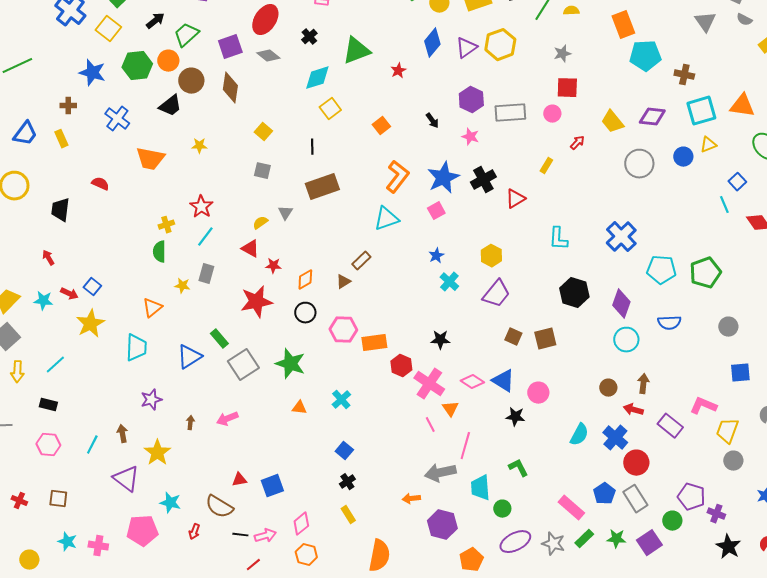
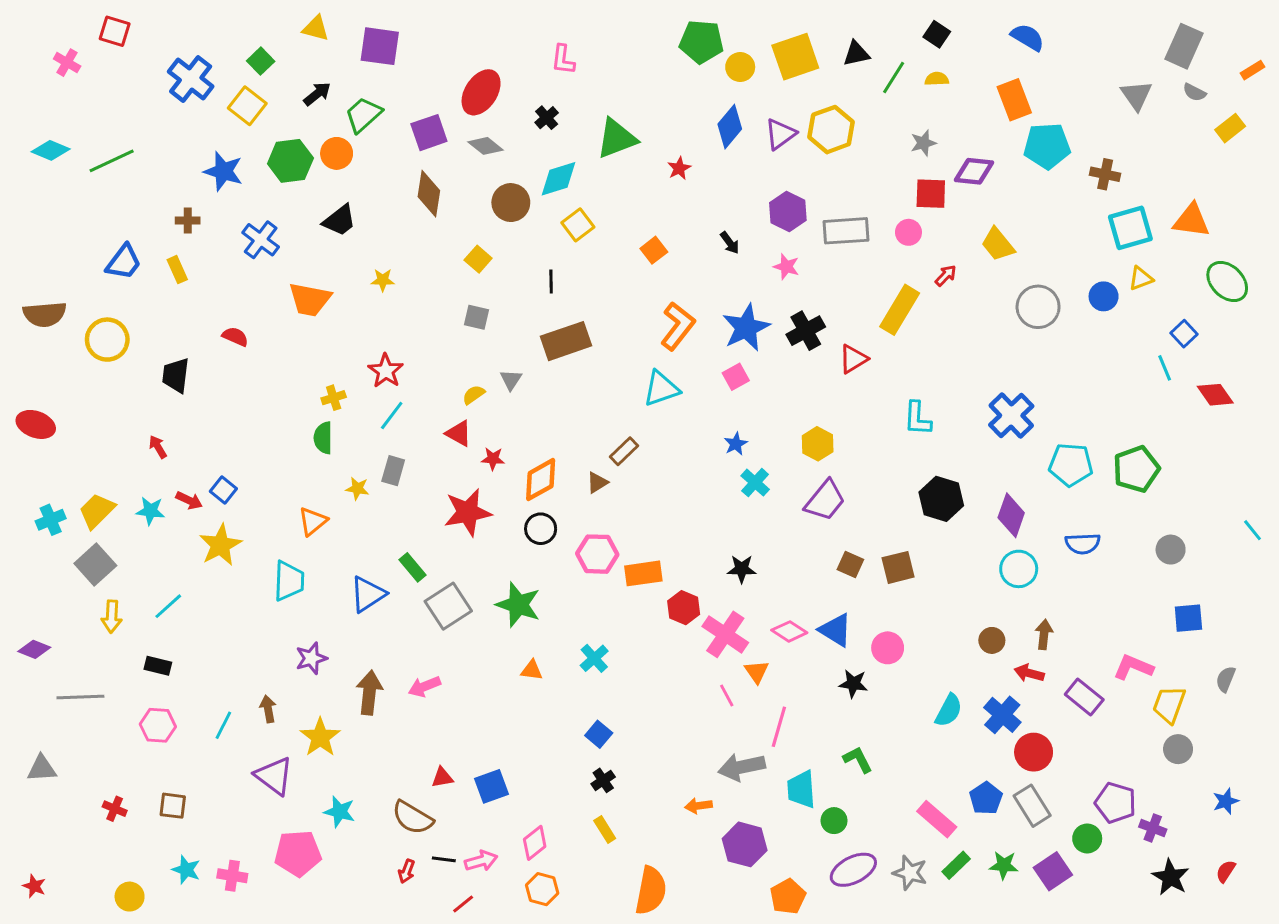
brown circle: (191, 81) -> (511, 203), moved
purple diamond: (652, 117) -> (974, 171), moved
yellow rectangle: (546, 166) -> (900, 310), size x2.0
orange diamond: (305, 280) -> (541, 480), size x1.4
brown arrow: (190, 423) -> (369, 693), size x2.0
red arrow: (194, 532) -> (407, 871), moved

